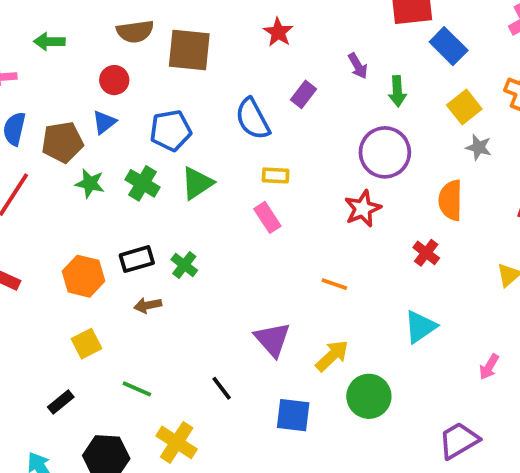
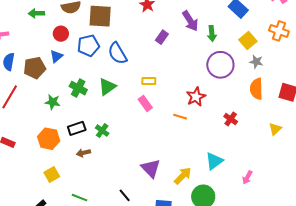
green arrow: (49, 42) -> (36, 13), moved
purple arrow: (358, 66) -> (190, 21), size x1.5
blue semicircle: (253, 119) -> (117, 53), moved
blue pentagon: (171, 130) -> (88, 46), moved
purple circle: (385, 152) -> (220, 65), moved
green star: (90, 183) -> (53, 102), moved
orange semicircle: (450, 200) -> (256, 89), moved
orange line: (334, 284) -> (180, 117), moved
cyan triangle: (420, 327) -> (214, 161), moved
pink arrow: (489, 367) -> (247, 177), moved

